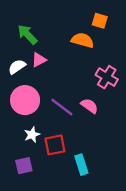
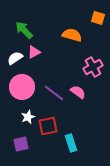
orange square: (100, 21) -> (98, 18), moved
pink cross: (107, 77) -> (93, 67), turned 30

